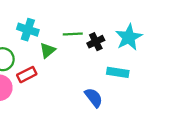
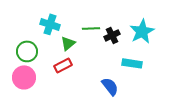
red rectangle: (27, 75) -> (63, 65), moved

